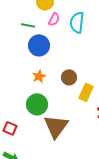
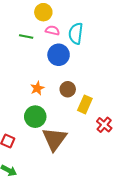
pink semicircle: (54, 19) -> (52, 30), turned -104
blue circle: (39, 45) -> (59, 55), moved

